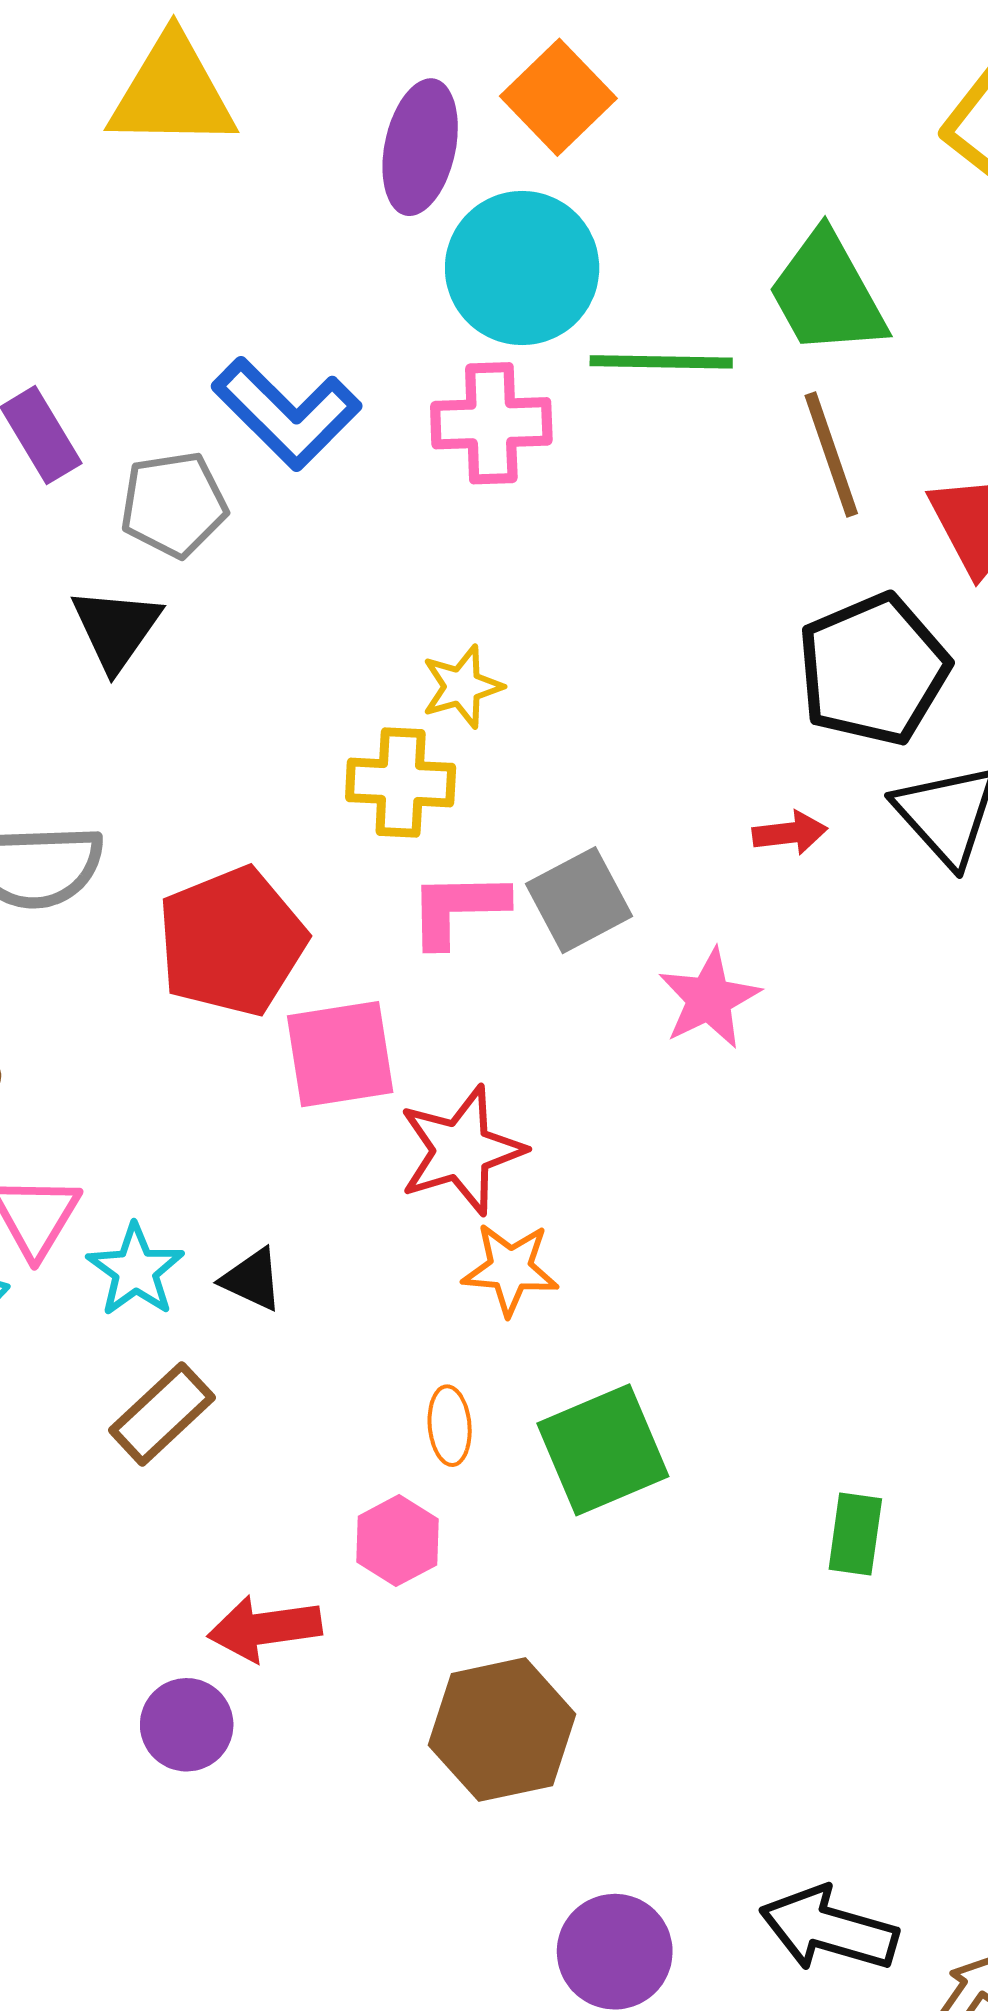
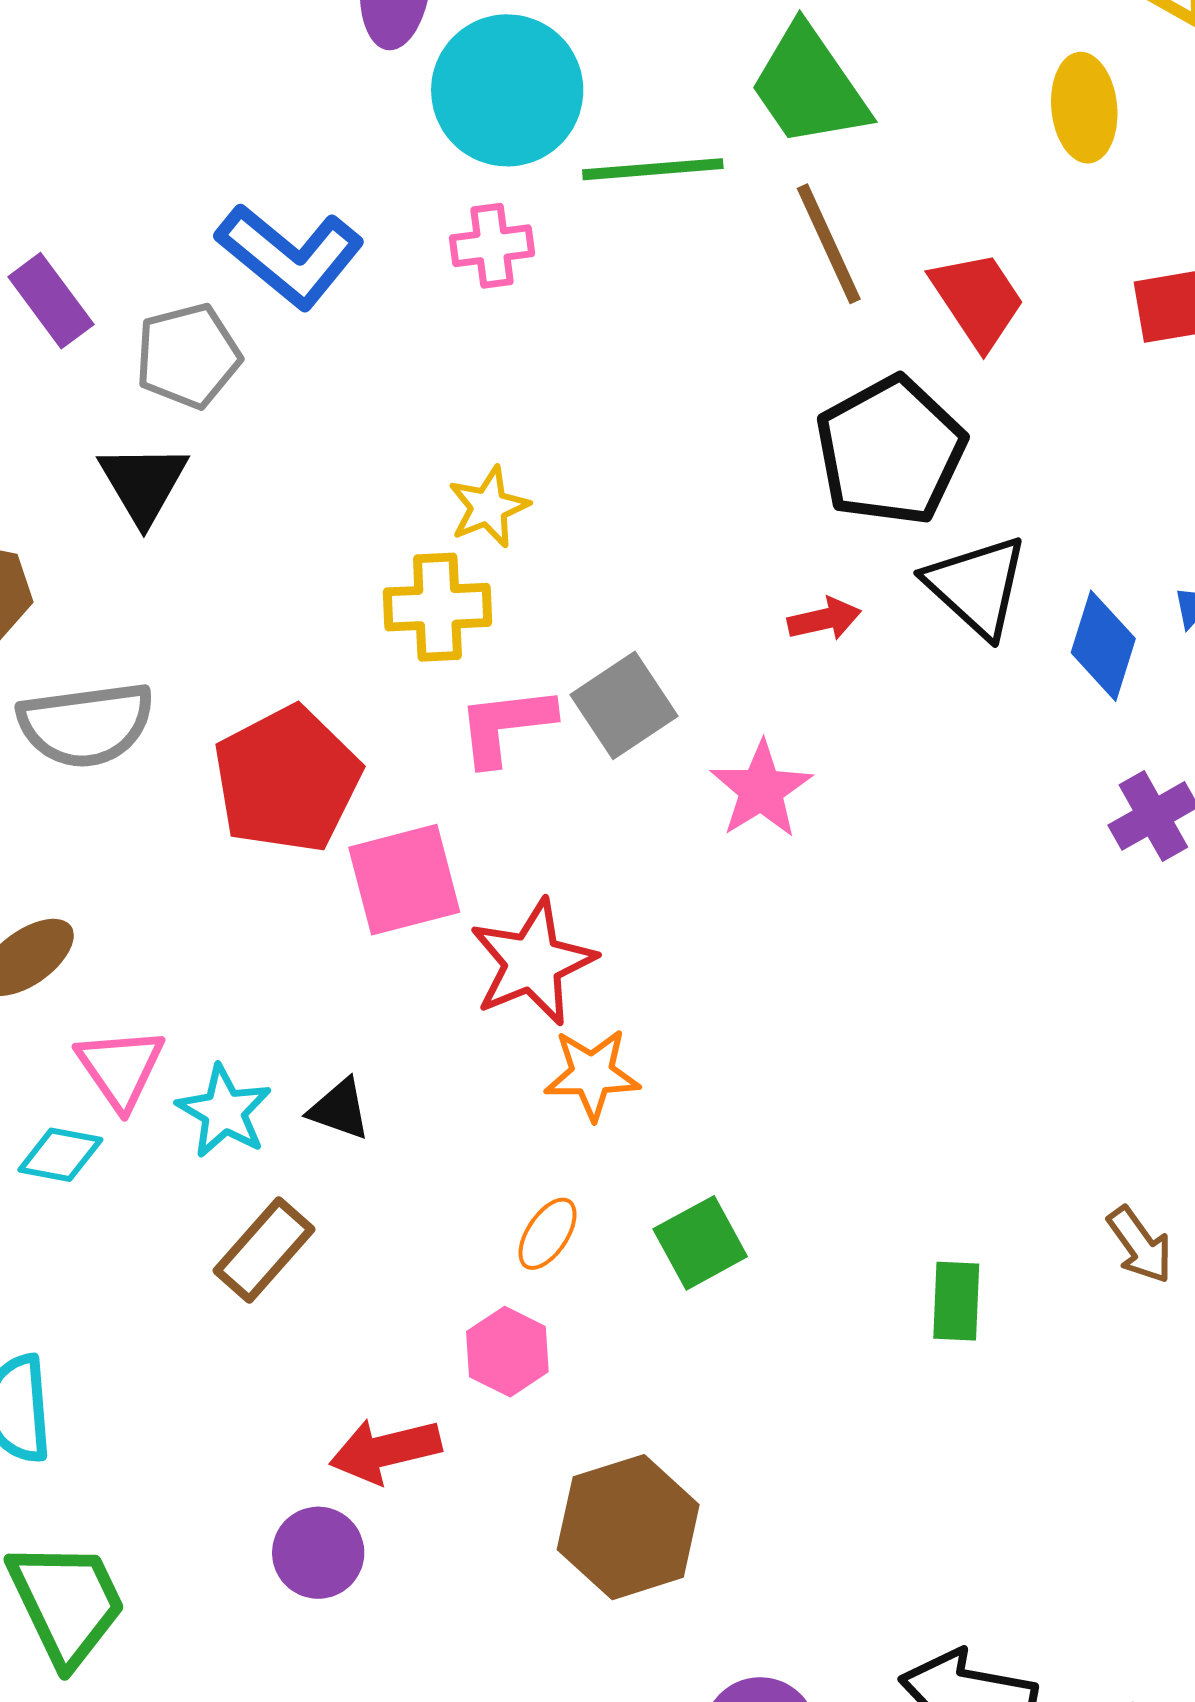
pink cross: (491, 423) -> (492, 246), size x0.7
orange ellipse: (450, 1426) -> (547, 1234), turned 44
green square: (603, 1450) -> (700, 1243), size x0.7

